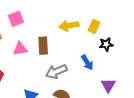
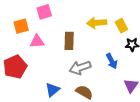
yellow rectangle: (94, 26) -> (121, 26), turned -56
pink triangle: (20, 49) -> (37, 41), moved

